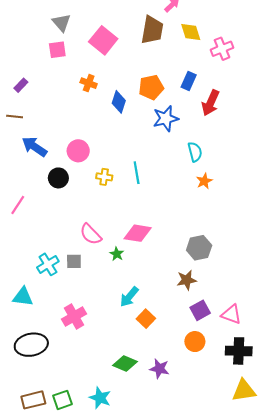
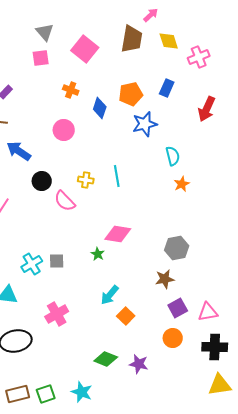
red arrow: (211, 103) -> (207, 109), moved
pink circle: (78, 151) -> (64, 130), moved
pink semicircle: (91, 234) -> (65, 201), moved
pink triangle: (231, 314) -> (208, 312), turned -30

